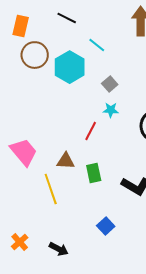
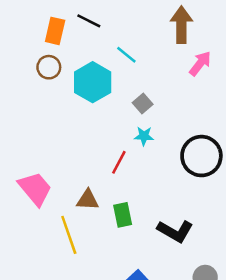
orange rectangle: (21, 26) -> (55, 31), moved
brown circle: (35, 55) -> (49, 67), size x0.7

